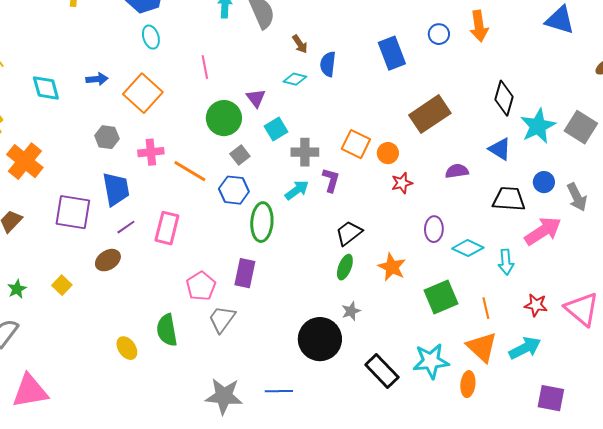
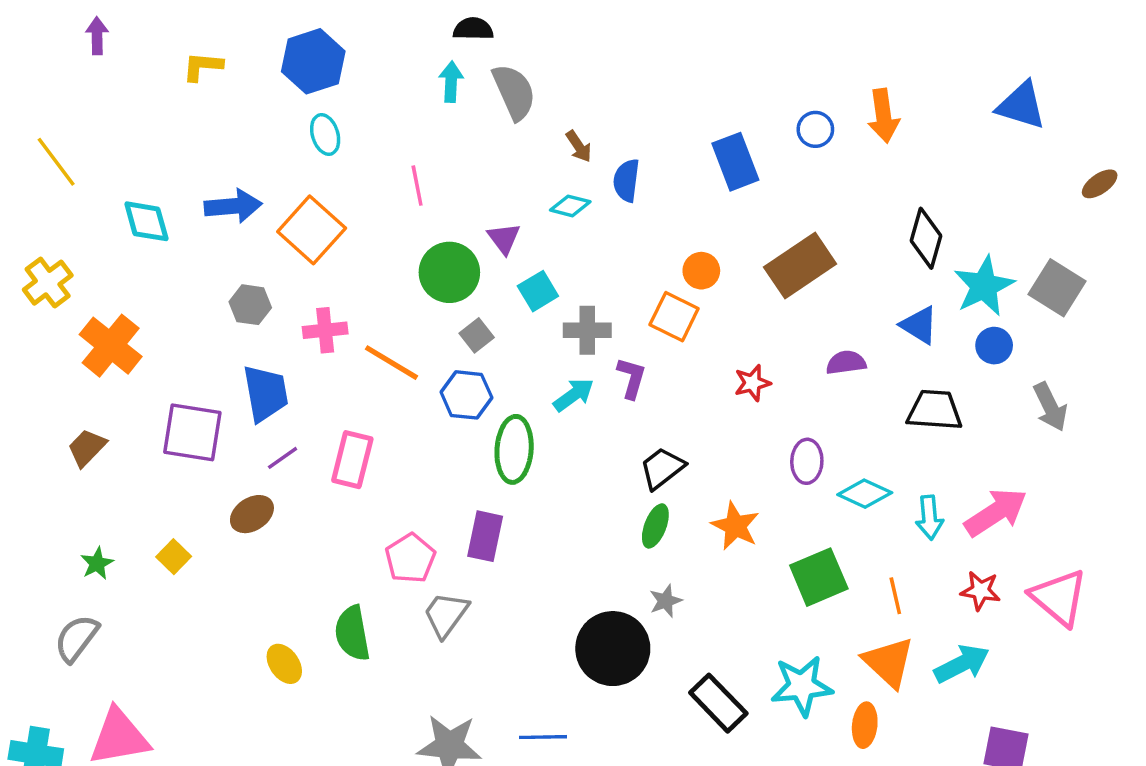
blue arrow: (97, 79) -> (233, 206), size x1.5
orange circle: (388, 153) -> (701, 271), moved
blue circle: (544, 182) -> (994, 346), moved
pink arrow: (543, 231) -> (996, 512), moved

